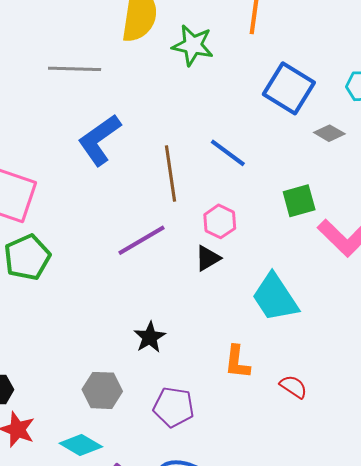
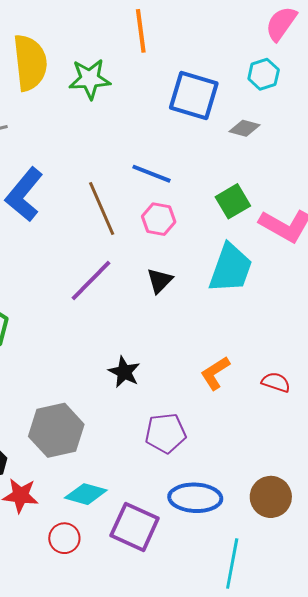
pink hexagon: (220, 221) -> (159, 219), moved
cyan trapezoid: (275, 297) -> (231, 268), moved, turned -112
orange L-shape: (237, 362) -> (215, 373), turned 66
gray hexagon: (102, 390) -> (56, 430), moved, size x1.4

